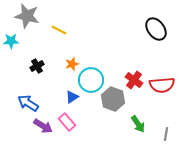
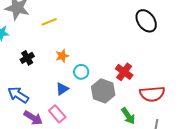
yellow line: (59, 30) -> (49, 22), turned -49
cyan circle: (91, 80) -> (81, 72), size x0.6
red semicircle: (162, 85) -> (152, 94), moved

